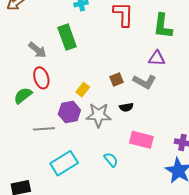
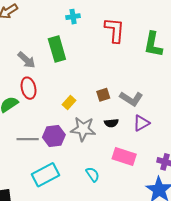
purple triangle: (157, 58) -> (141, 123), moved, turned -36
purple hexagon: (69, 112) -> (54, 136), moved

